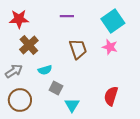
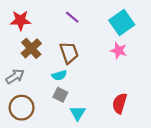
purple line: (67, 16) -> (72, 17), turned 40
brown trapezoid: (78, 49) -> (69, 53), moved
cyan semicircle: (45, 70) -> (59, 75), moved

